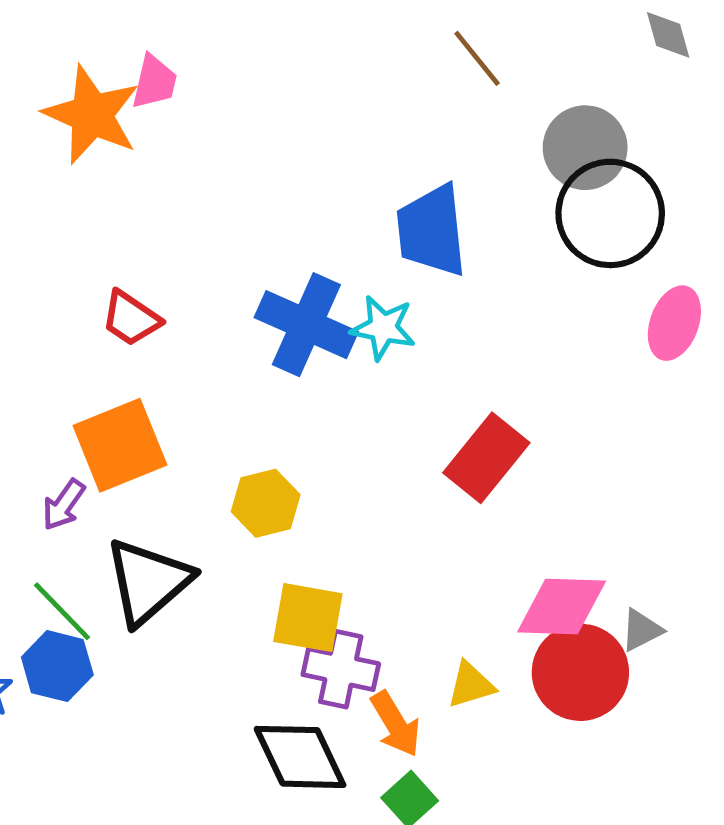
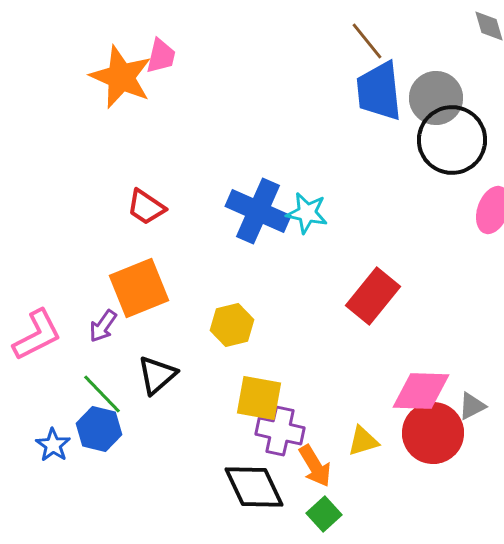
blue trapezoid: (432, 231) -> (379, 91), moved
black triangle: (148, 581) -> (157, 375), size x0.7

